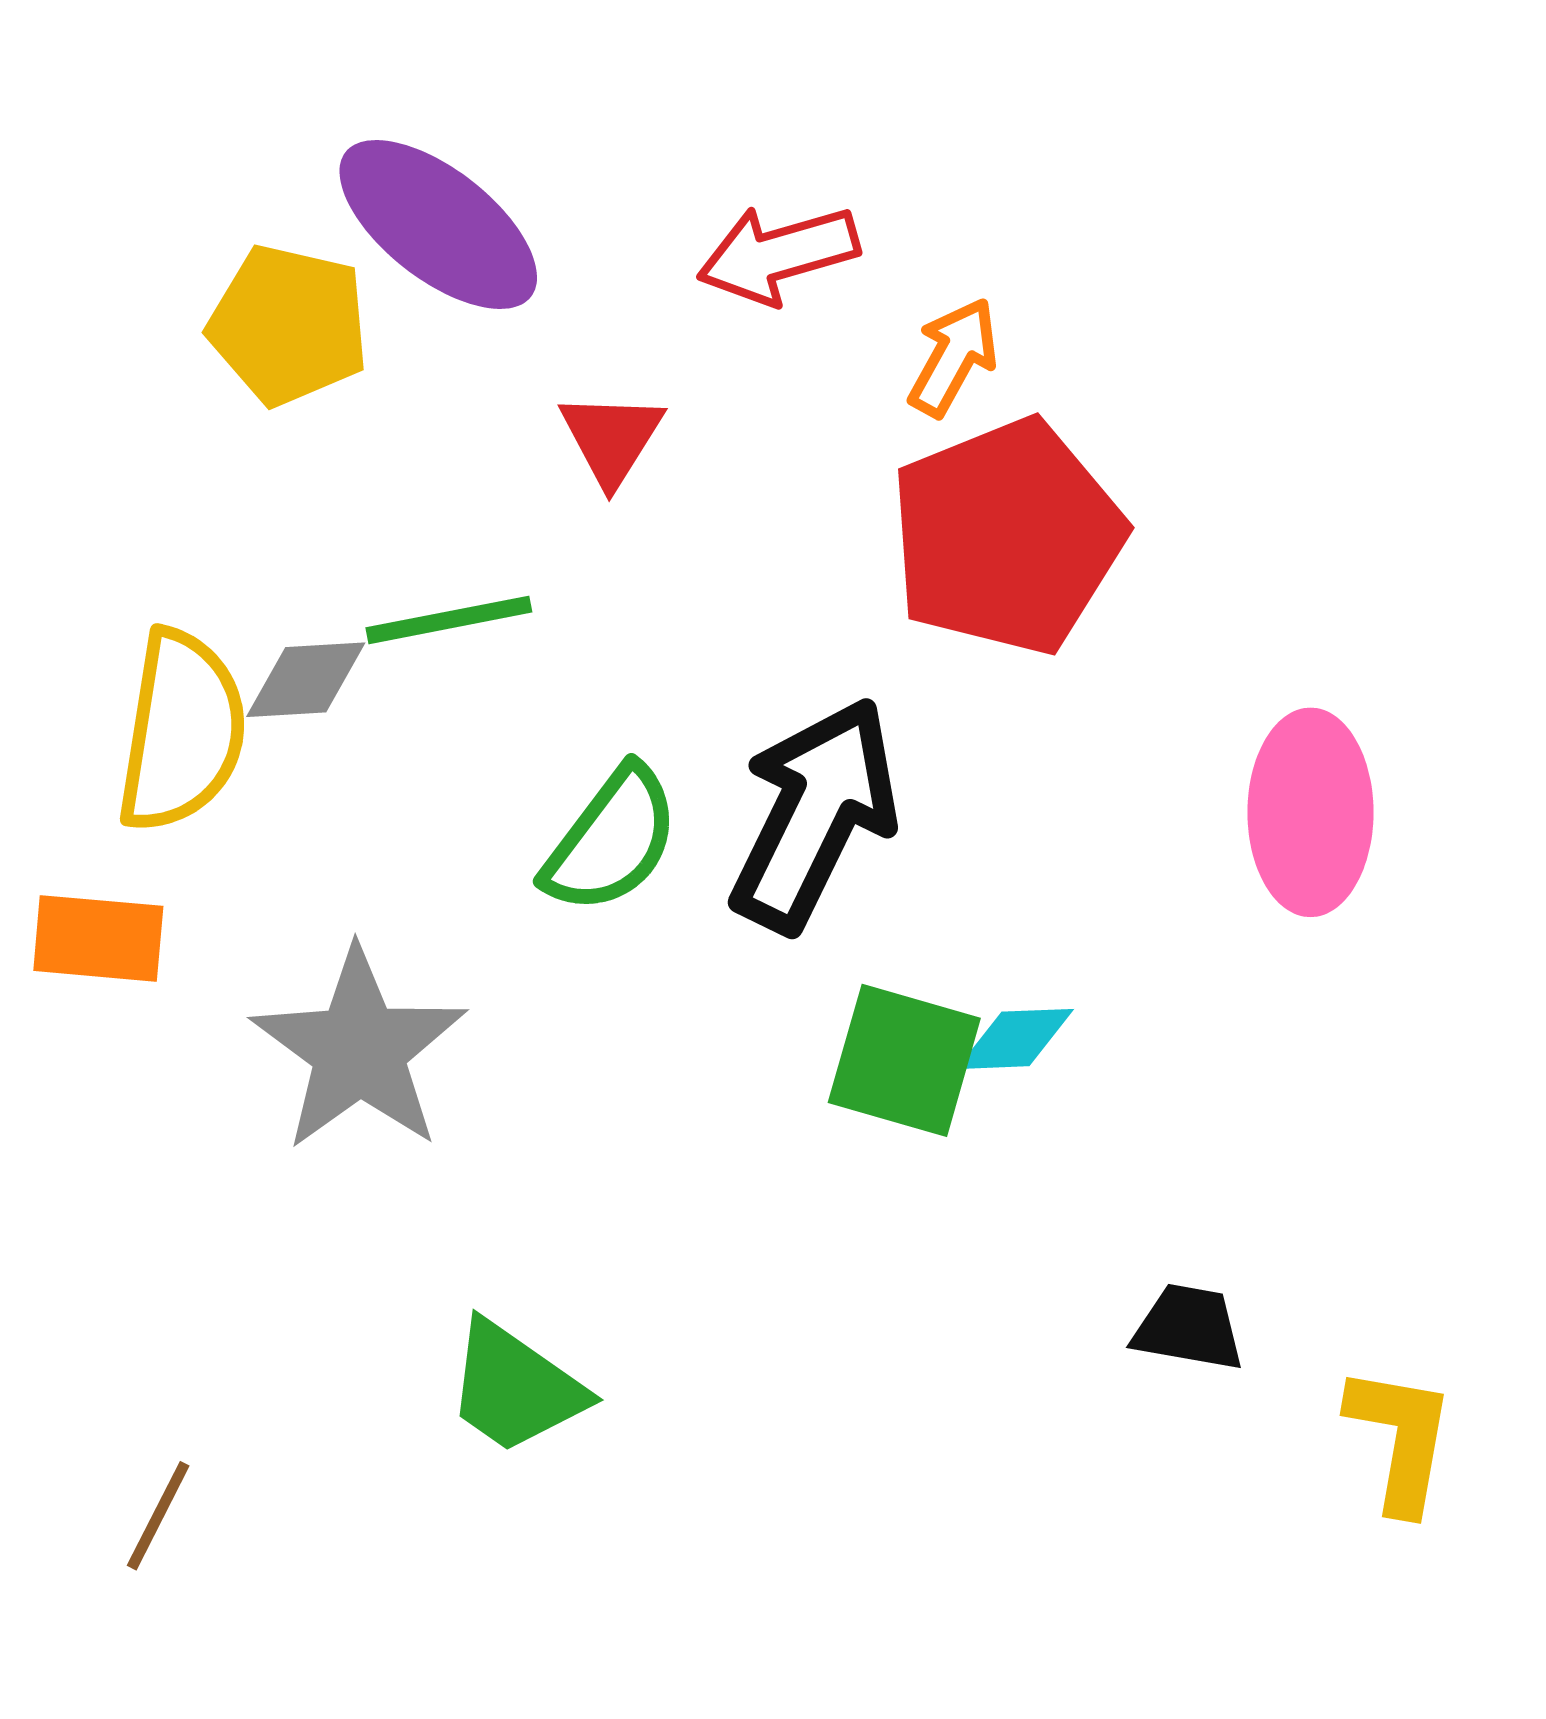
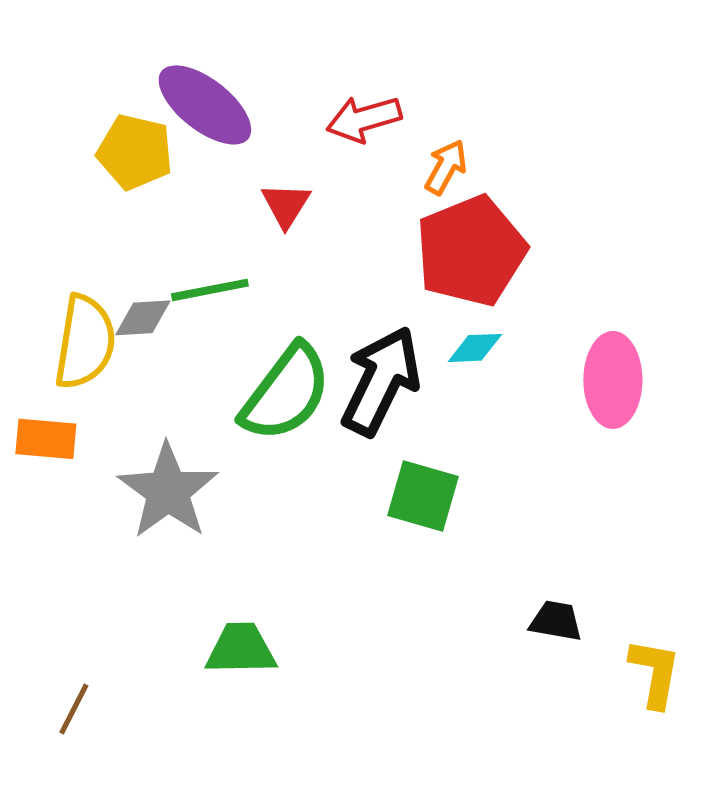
green semicircle: (611, 840) -> (286, 393), size x1.4
cyan diamond: (1015, 1039) -> (475, 348), moved
green trapezoid: (515, 1387) -> (241, 649), turned 144

